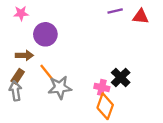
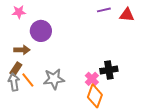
orange line: (47, 72) -> (28, 80), moved
black cross: (121, 77) -> (109, 70), turned 36
pink cross: (102, 87) -> (92, 79), turned 32

